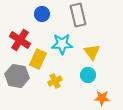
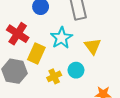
cyan star: (62, 44) -> (61, 38), turned -30
cyan circle: (88, 75) -> (76, 70), moved

